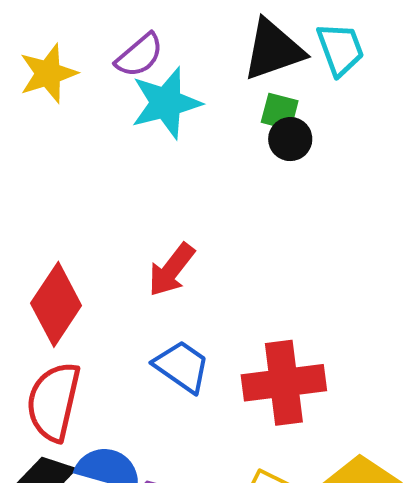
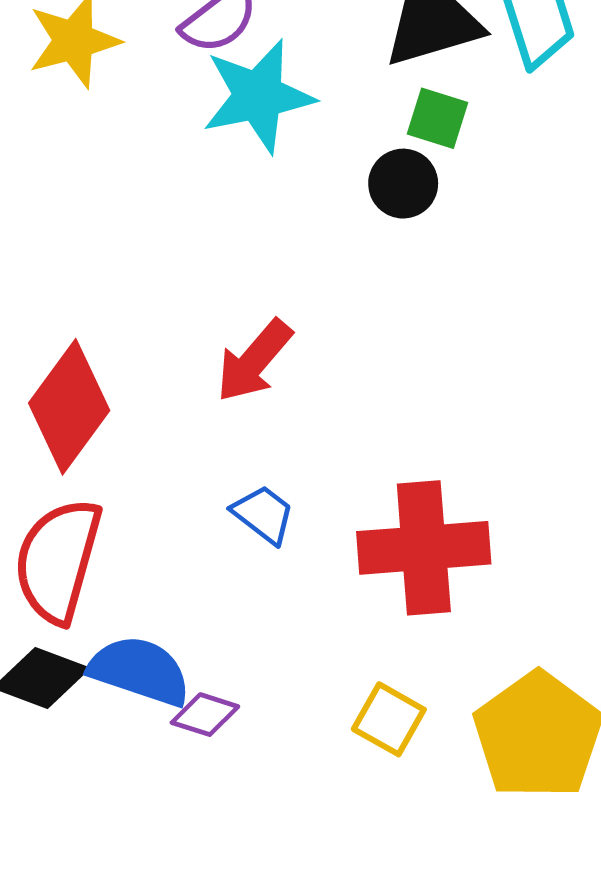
black circle: (290, 139) -> (403, 184), moved
blue trapezoid: (182, 366) -> (263, 514), size x0.7

